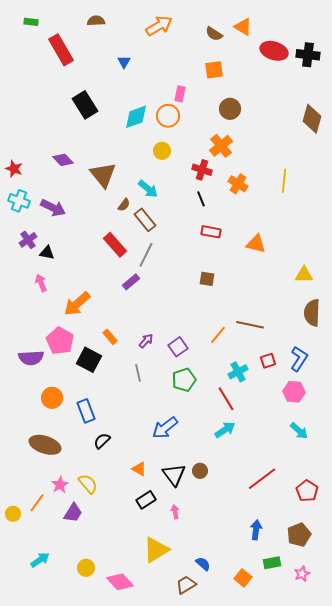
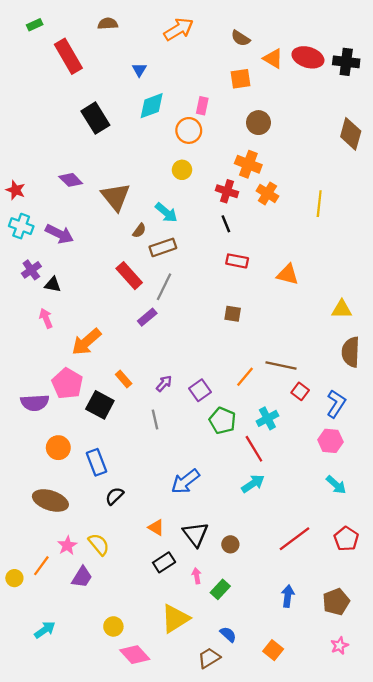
green rectangle: (31, 22) -> (35, 25), turned -32
orange triangle: (243, 27) -> (273, 58), moved
cyan diamond: (136, 117) -> (152, 106), moved
orange cross: (221, 146) -> (248, 164), turned -30
orange cross: (238, 184) -> (267, 193), moved
brown rectangle: (145, 220) -> (163, 247), turned -70
red square: (268, 361) -> (300, 391), moved, turned -35
green pentagon: (184, 380) -> (222, 421), moved, turned -30
brown circle: (200, 471) -> (230, 544), moved
red pentagon: (307, 491) -> (346, 539), moved
green rectangle: (272, 563) -> (220, 589), moved, turned -36
yellow circle: (86, 568) -> (113, 626), moved

